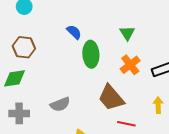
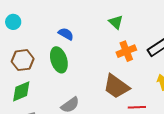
green ellipse: (91, 54) -> (59, 60), moved
orange cross: (130, 65) -> (126, 51), turned 30

